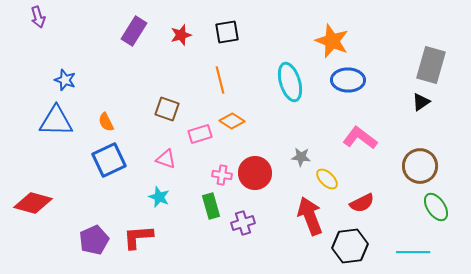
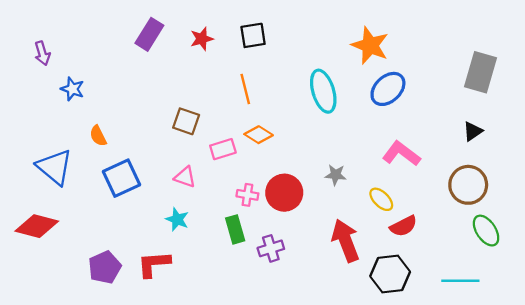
purple arrow: (38, 17) -> (42, 53), moved
blue ellipse: (348, 80) -> (388, 89), turned -44
black triangle: (421, 102) -> (473, 131), moved
blue triangle: (56, 121) -> (55, 167), moved, turned 39
orange semicircle: (106, 122) -> (98, 136), moved
yellow ellipse: (327, 179) -> (381, 199), moved

